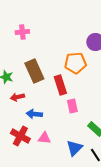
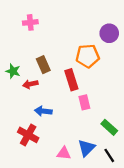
brown rectangle: (34, 71) -> (43, 65), size x0.7
red arrow: (17, 97) -> (30, 84), moved
pink triangle: (44, 138) -> (64, 153), moved

